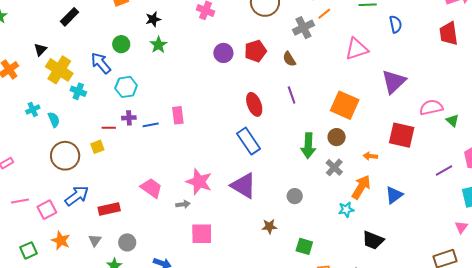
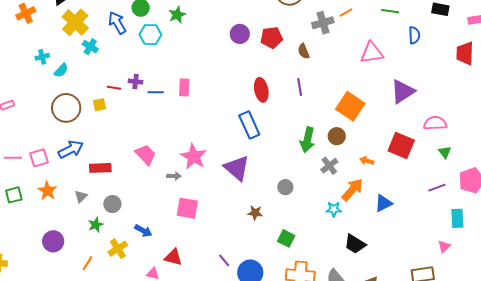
cyan hexagon: (126, 87) -> (150, 35), moved
cyan semicircle: (54, 120) -> (61, 70), turned 56
green triangle: (452, 120) -> (445, 152), moved
pink line: (20, 201) -> (13, 158), moved

